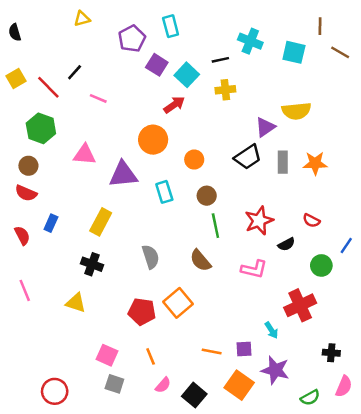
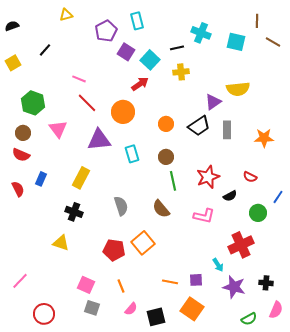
black semicircle: (15, 32) -> (12, 26), turned 88
black line: (75, 72) -> (45, 50), moved
red line: (48, 87) -> (87, 103), moved
pink triangle: (85, 155) -> (58, 129), moved, turned 48
orange circle: (194, 160) -> (166, 124), moved
orange star: (315, 163) -> (264, 138), moved
pink line: (25, 290) -> (20, 281), moved, turned 66
purple star: (275, 370) -> (234, 287), moved
black square: (194, 395) -> (156, 317), turned 36

